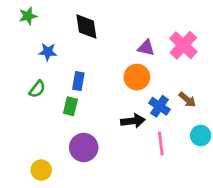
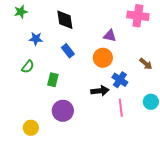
pink cross: (183, 45) -> (138, 16), moved, turned -35
blue rectangle: (78, 81) -> (68, 51), moved, turned -48
brown arrow: (187, 100) -> (146, 64), moved

